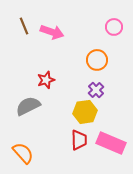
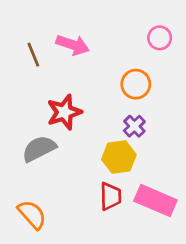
brown line: (24, 26) -> (33, 55), moved
red star: (46, 80) -> (64, 112), size x1.4

